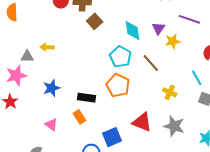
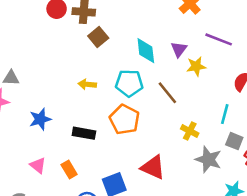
yellow arrow: (47, 47) -> (87, 84), moved
cyan pentagon: (120, 57) -> (129, 83), turned -30
cyan line: (197, 78) -> (225, 114), turned 42
orange rectangle: (79, 117) -> (69, 169), moved
gray star: (174, 126) -> (208, 159), moved

